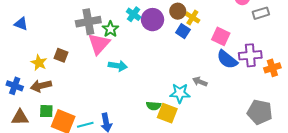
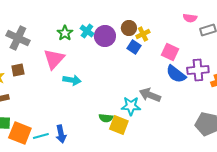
yellow cross: (192, 17) -> (143, 34), turned 32
gray cross: (88, 22) -> (18, 38), moved, turned 35
green star: (110, 29) -> (65, 33), moved
brown square: (61, 55) -> (18, 70), turned -32
gray arrow: (200, 82) -> (150, 95), size x1.5

